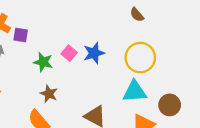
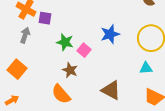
pink square: (69, 53) -> (84, 50), moved
cyan triangle: (135, 91) -> (146, 68), size x0.6

